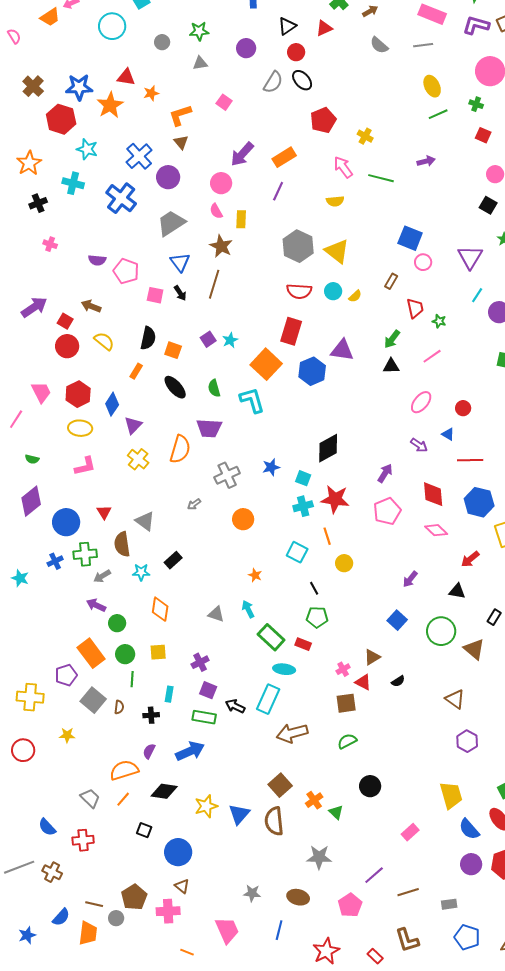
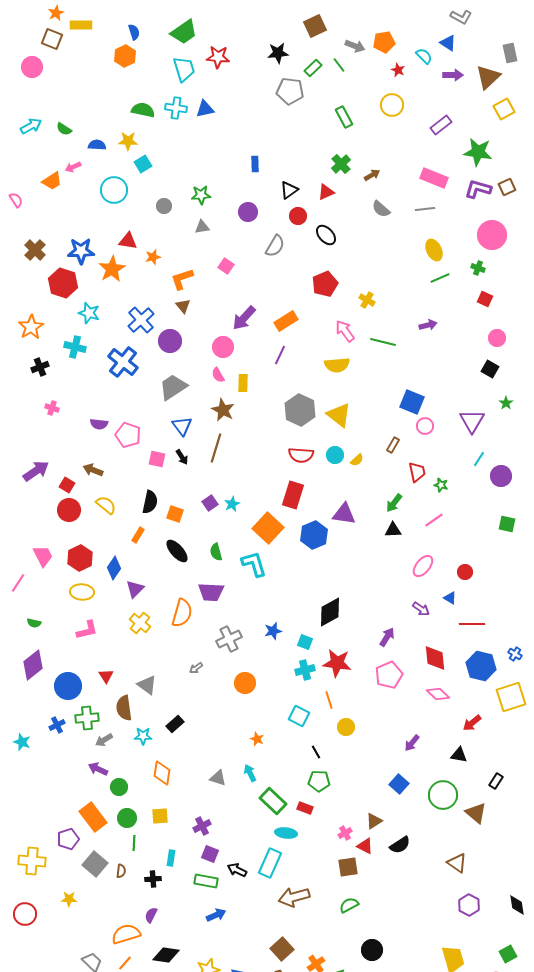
black ellipse: (302, 80) -> (326, 235), moved
yellow semicircle: (335, 201) -> (337, 365), size x1.4
black semicircle: (398, 681) -> (400, 845), size x1.5
blue arrow: (190, 751) -> (216, 915), moved, size x0.7

